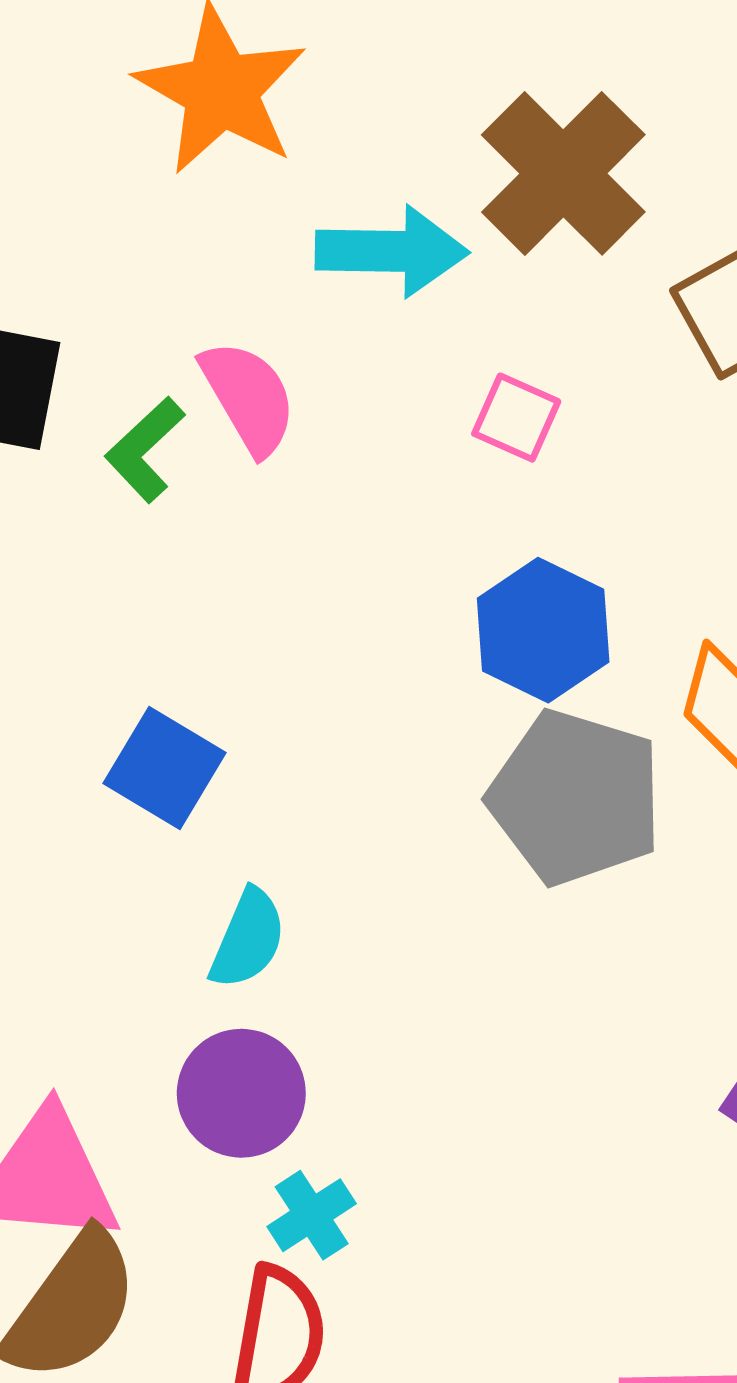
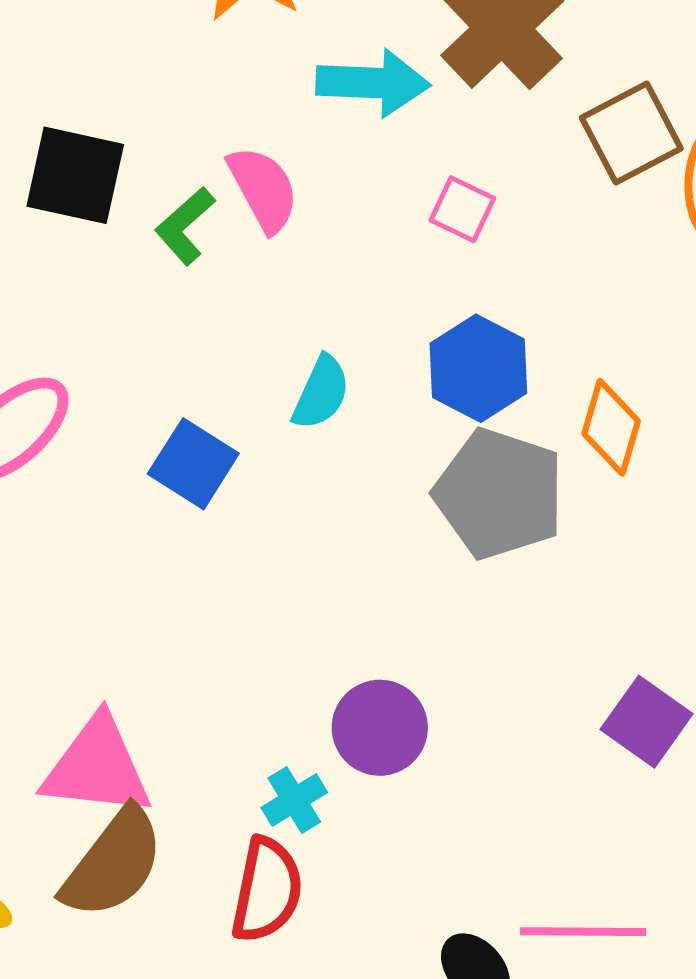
cyan semicircle: (248, 939) -> (321, 393), moved
purple circle: (241, 1093) -> (380, 728), moved

